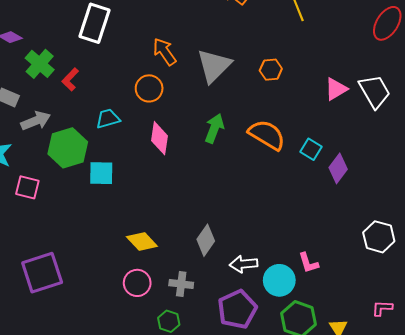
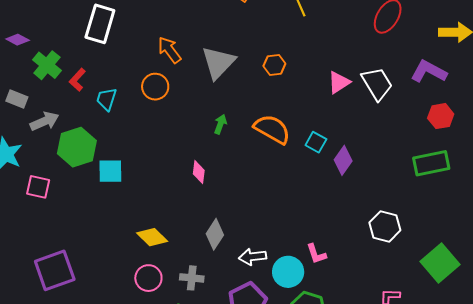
cyan trapezoid: (108, 119) -> (106, 99), moved, turned -55
green arrow: (214, 128) -> (220, 124), size x0.7
pink diamond: (160, 138) -> (199, 172), moved, size x0.7

